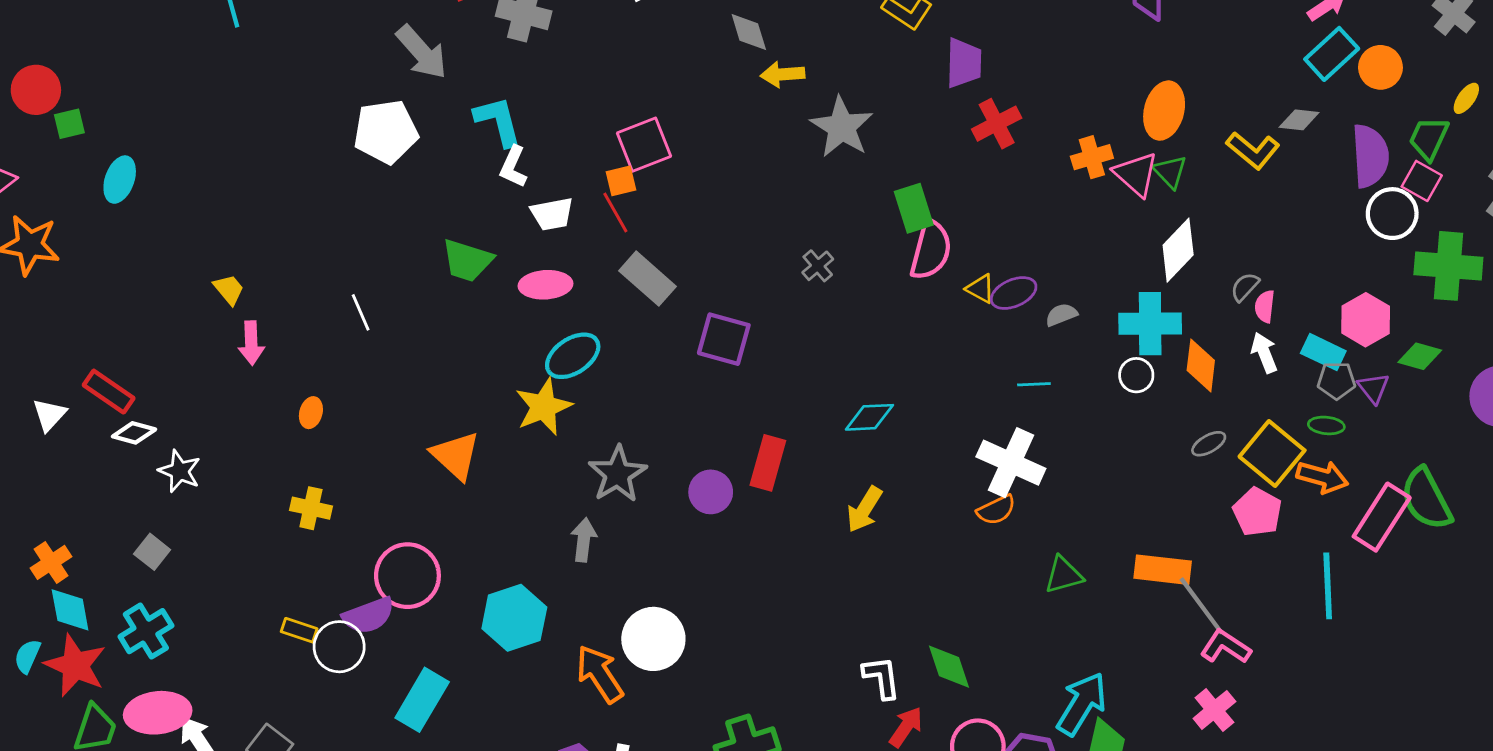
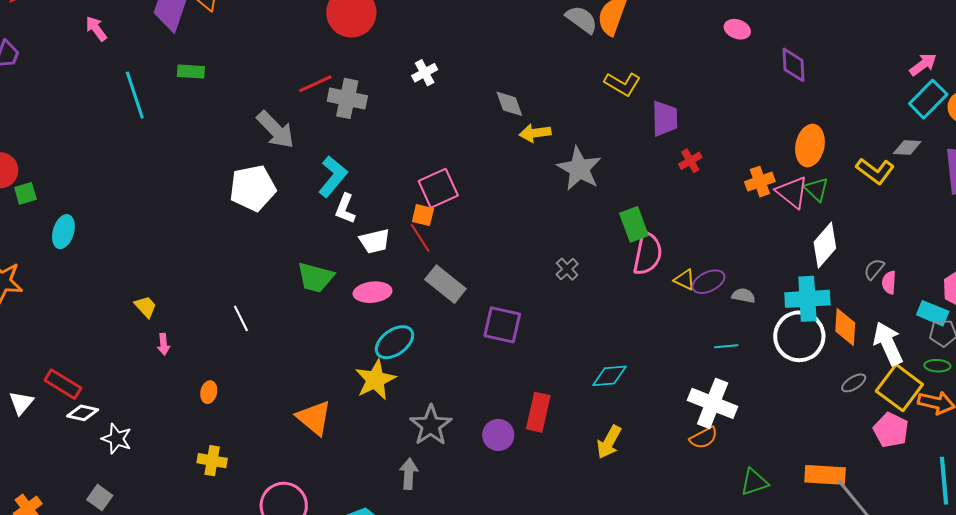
cyan L-shape: (498, 121) -> (333, 177), turned 57
red cross: (997, 124) -> (690, 161), size x0.7
orange square: (621, 181) -> (423, 215), turned 30
gray semicircle: (1061, 315) -> (743, 296), turned 35
pink arrow: (251, 343) -> (164, 344), size x0.7
white arrow: (1264, 353) -> (888, 344), moved, size x1.5
white circle: (1136, 375) -> (799, 336), size x2.0

